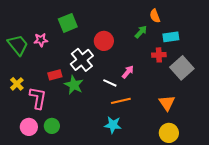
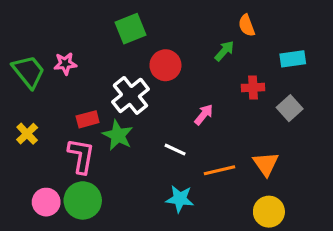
green square: (68, 23) -> (130, 29), moved
cyan rectangle: (171, 37) -> (293, 59), moved
gray square: (182, 68) -> (290, 108), size x0.7
white line: (110, 83) -> (175, 150), moved
pink L-shape: (38, 98) -> (81, 156), moved
orange line: (121, 101) -> (220, 170), moved
green circle: (52, 126) -> (83, 200), size x1.5

